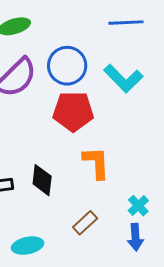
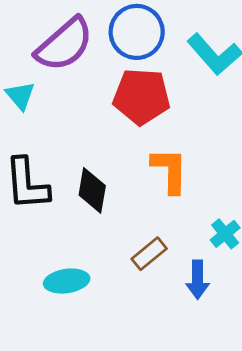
blue arrow: (135, 237) -> (198, 280), moved

